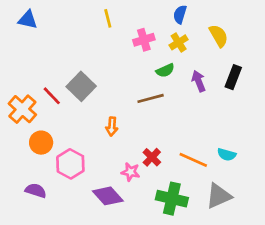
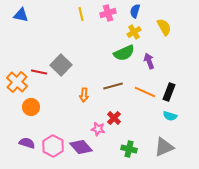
pink cross: (144, 40) -> (108, 13), moved
green semicircle: (165, 70) -> (124, 53), size x1.5
black rectangle: (233, 77) -> (169, 92), moved
red line: (52, 96) -> (39, 72), turned -35
brown line: (151, 98) -> (113, 86), moved
orange line: (193, 160) -> (145, 92), moved
pink hexagon: (70, 164) -> (53, 146), moved
green cross: (172, 199) -> (129, 149), size x0.7

